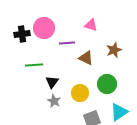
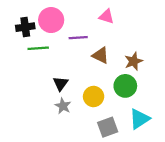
brown star: (114, 50) -> (134, 61), moved
green line: (34, 65) -> (38, 48), moved

